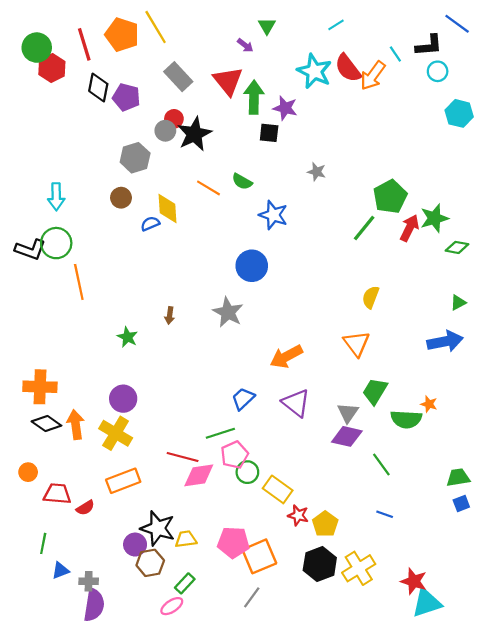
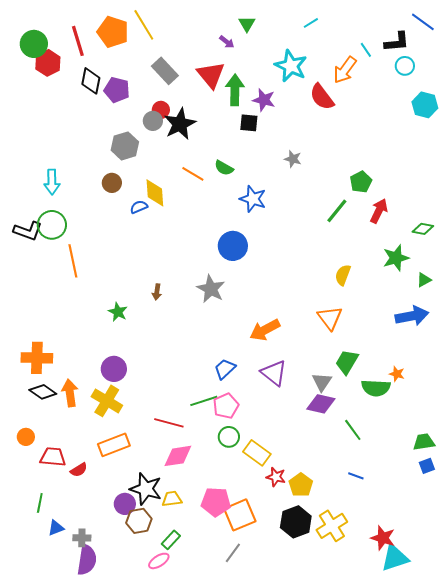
red semicircle: (348, 68) -> (322, 97), moved
green pentagon: (390, 197) -> (361, 182), size x0.7
green star: (434, 218) -> (396, 258), moved
pink pentagon: (234, 455) -> (226, 406), moved
pink diamond: (199, 475) -> (178, 456), moved

